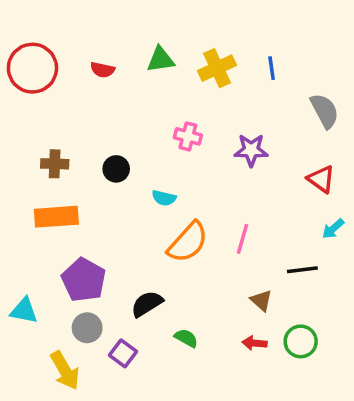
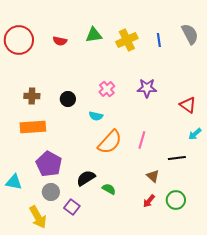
gray semicircle: (325, 111) -> (190, 34), moved
pink cross: (188, 136) -> (107, 89), moved, turned 35
green semicircle: (186, 338) -> (109, 189), moved
red arrow: (255, 343) -> (149, 201), turned -56

